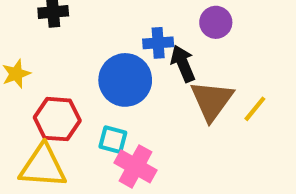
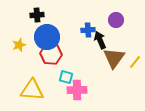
blue circle: (125, 80) -> (47, 37), moved
red hexagon: (57, 119) -> (51, 54), moved
pink cross: (136, 166) -> (77, 90), turned -30

